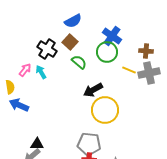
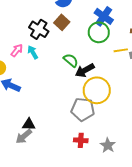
green semicircle: (79, 62) -> (71, 60), moved
yellow line: (129, 70) -> (121, 50), turned -32
gray pentagon: (89, 144) -> (83, 109), moved

